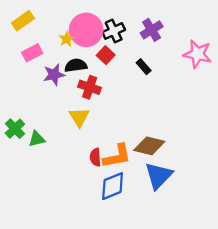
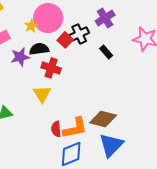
black cross: (114, 31) -> (79, 34), moved
black rectangle: (144, 67) -> (106, 52), moved

